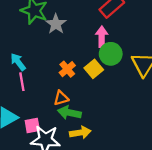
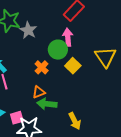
green circle: (111, 54) -> (58, 50), moved
yellow square: (94, 69) -> (73, 66), moved
yellow arrow: (80, 133) -> (75, 121), moved, turned 78

